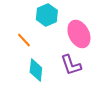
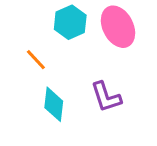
pink ellipse: (79, 34) -> (118, 27), moved

